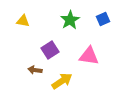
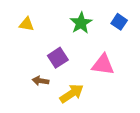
blue square: (103, 19) -> (119, 22), turned -32

